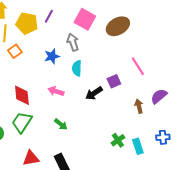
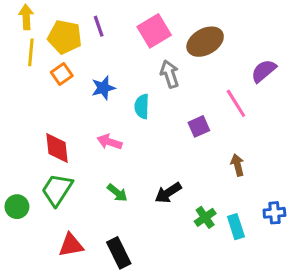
purple line: (49, 16) -> (99, 26), turned -48
pink square: (85, 19) -> (154, 31), turned 30
gray arrow: (73, 42) -> (170, 74), moved
orange square: (15, 51) -> (62, 74), moved
black arrow: (94, 93) -> (168, 193), moved
purple semicircle: (159, 96) -> (264, 71), moved

